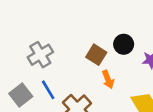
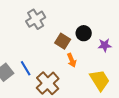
gray cross: (40, 55) -> (36, 19), moved

